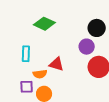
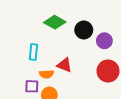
black circle: (97, 28) -> (84, 30), moved
purple circle: (87, 47) -> (104, 41), moved

